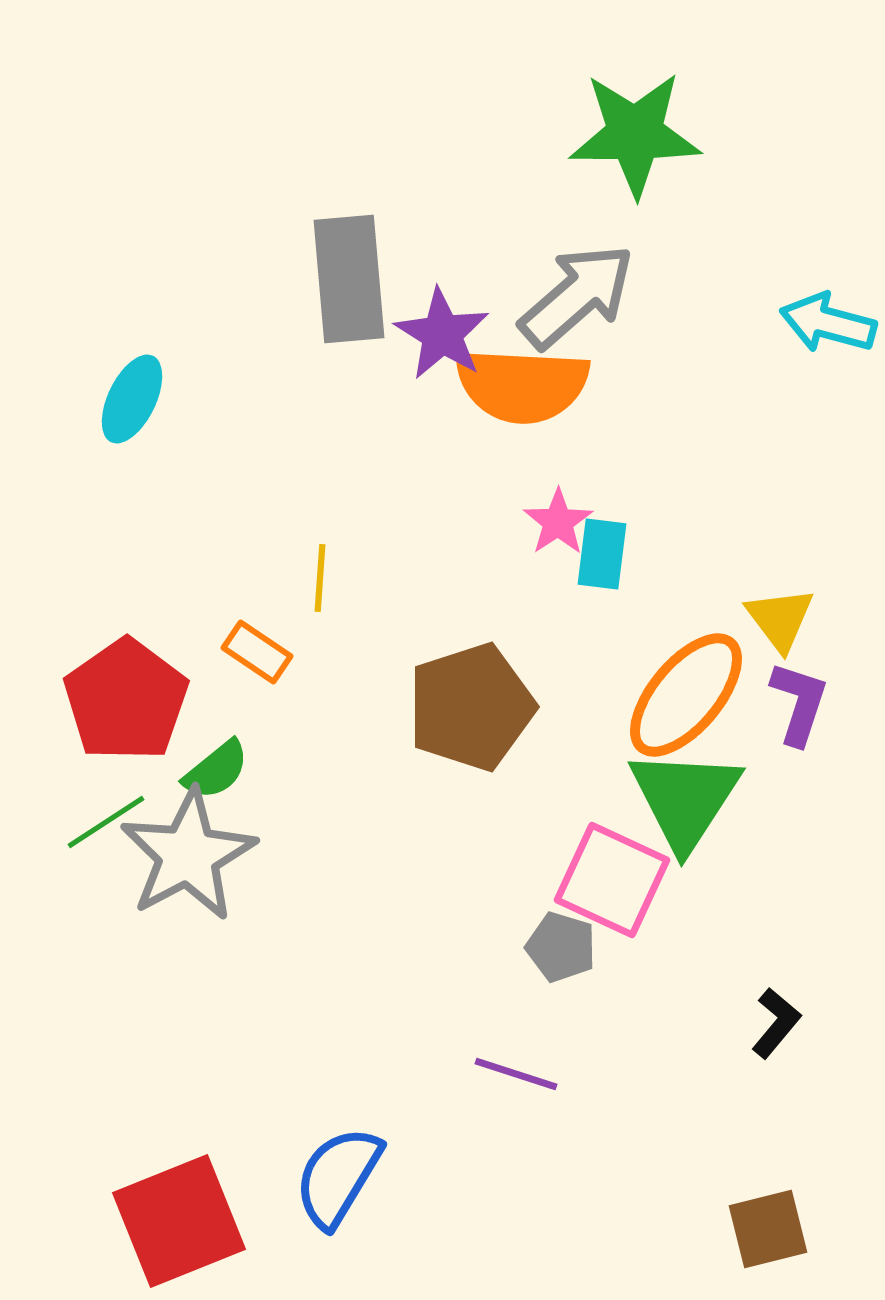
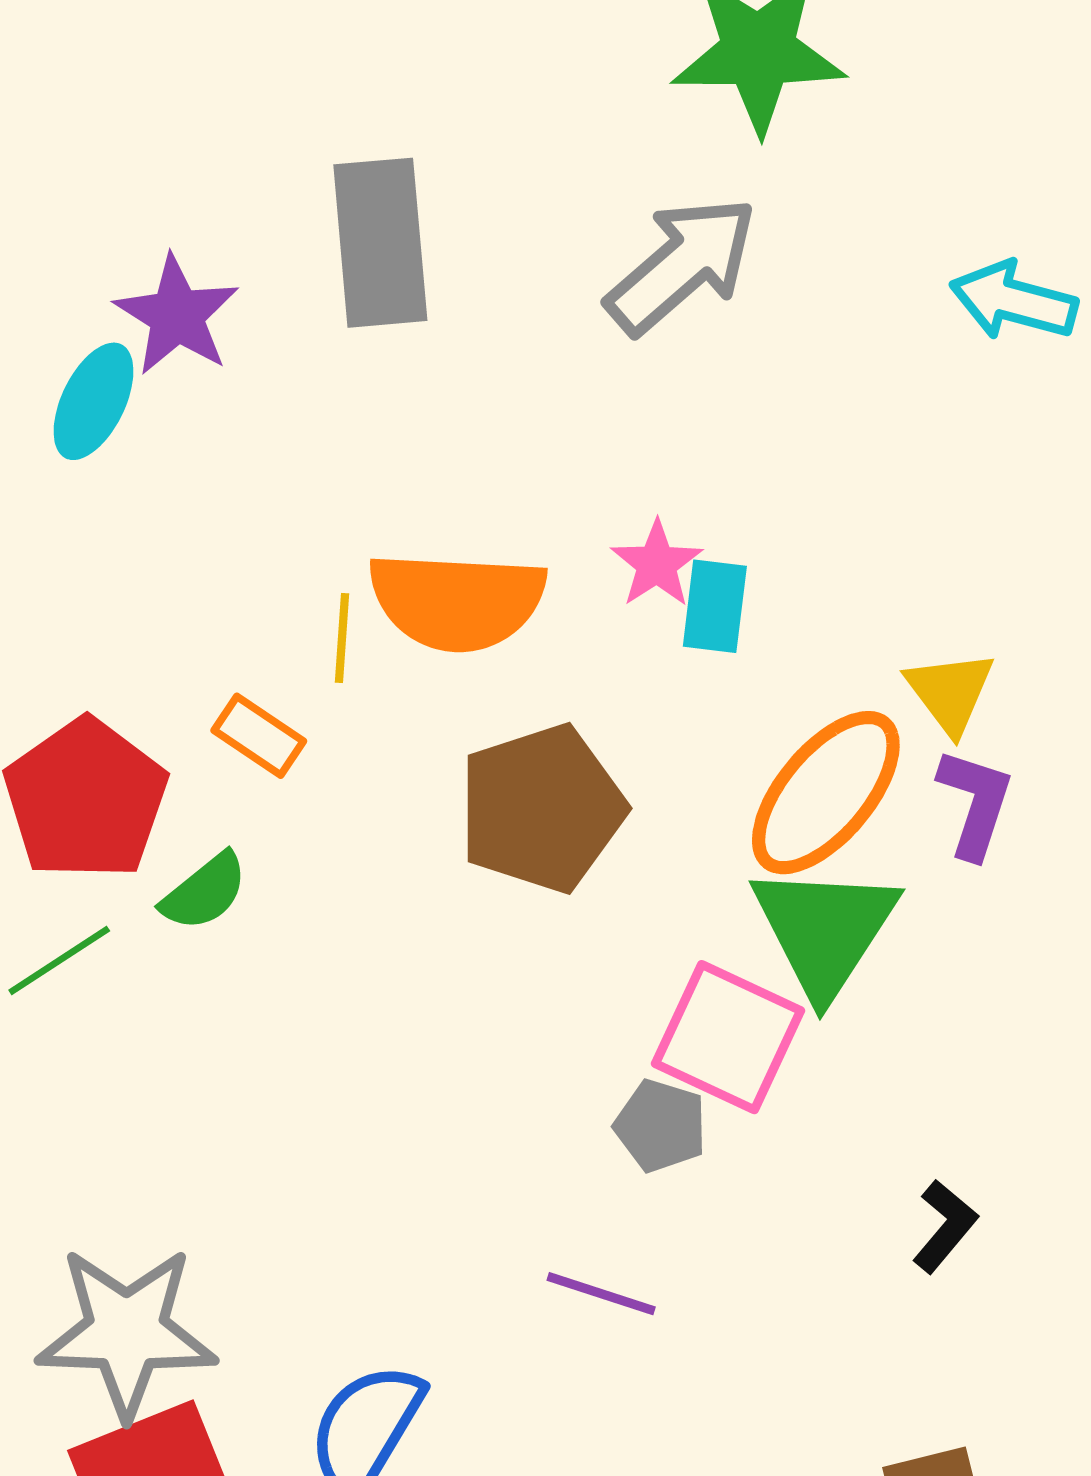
purple star: (442, 334) -> (177, 315), moved
orange semicircle: (522, 385) -> (457, 601), moved
gray star: (188, 855) -> (127, 1332), moved, turned 30

